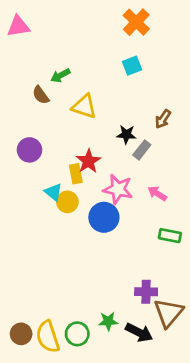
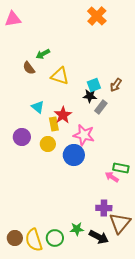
cyan square: (132, 66) -> (94, 85), moved
purple circle: (29, 150) -> (22, 137), moved
cyan triangle: (53, 192) -> (38, 107), moved
pink arrow: (157, 193) -> (112, 177), moved

